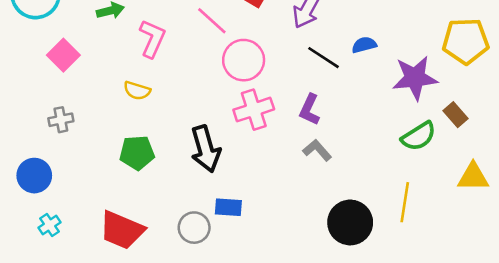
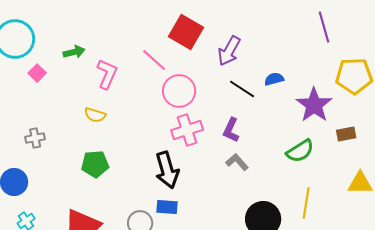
pink square: (63, 55) -> (37, 73), moved, size x0.7
purple star: (415, 78) -> (314, 105), turned -30
brown rectangle: (455, 115) -> (346, 134), turned -60
green semicircle: (419, 136) -> (300, 151), moved
black arrow: (206, 149) -> (167, 170), moved

